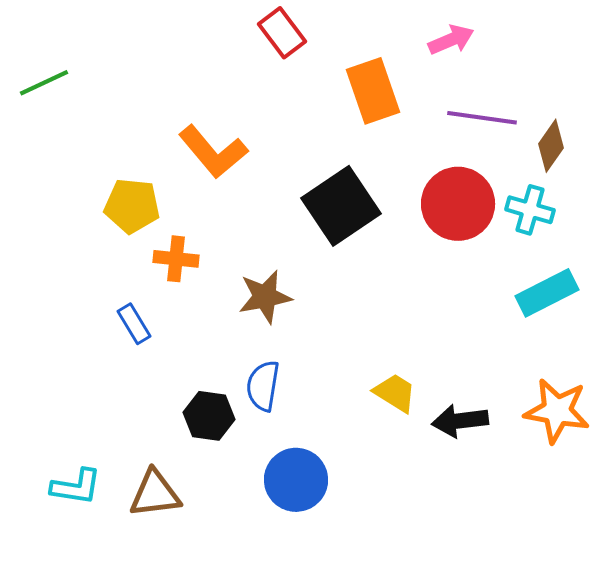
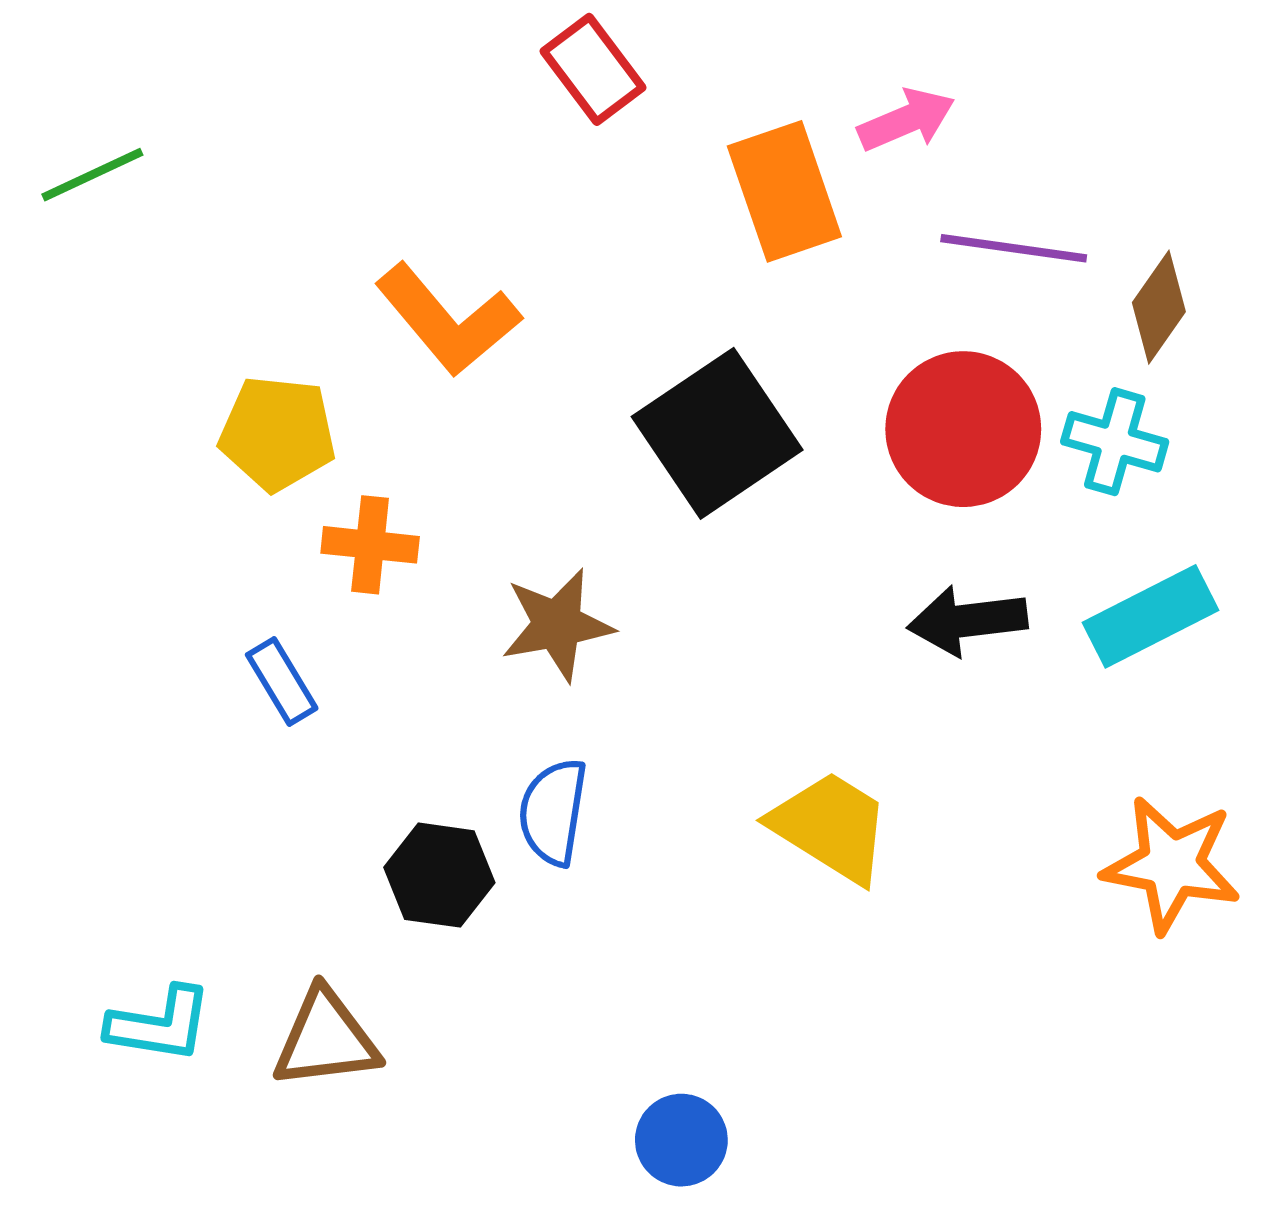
pink arrow: (451, 40) -> (906, 120), moved
yellow trapezoid: (395, 393) -> (831, 827), size x1.4
black arrow: (460, 421) -> (967, 621), moved
blue circle: (296, 480) -> (681, 1140), moved, size x0.7

